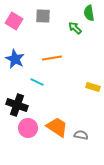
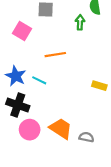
pink square: (14, 21) -> (22, 31), moved
green arrow: (75, 28) -> (80, 22), turned 48
blue star: (15, 59) -> (16, 76), moved

